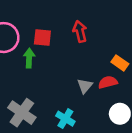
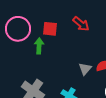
red arrow: (80, 31) -> (81, 24), turned 144

